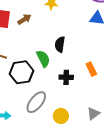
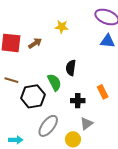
gray triangle: (93, 114) -> (87, 124), moved

